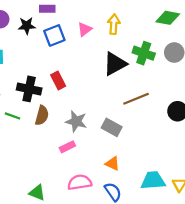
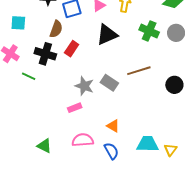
black triangle: (115, 64) -> (107, 35), moved
red rectangle: (58, 81) -> (72, 49), turned 56
brown semicircle: (42, 115) -> (56, 29), moved
gray rectangle: (112, 127) -> (109, 83), moved

